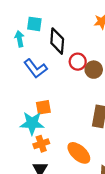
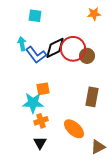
cyan arrow: (19, 39) -> (22, 44), moved
black diamond: (57, 41) -> (55, 48), moved, turned 60
red circle: (78, 62) -> (73, 49), size x1.6

